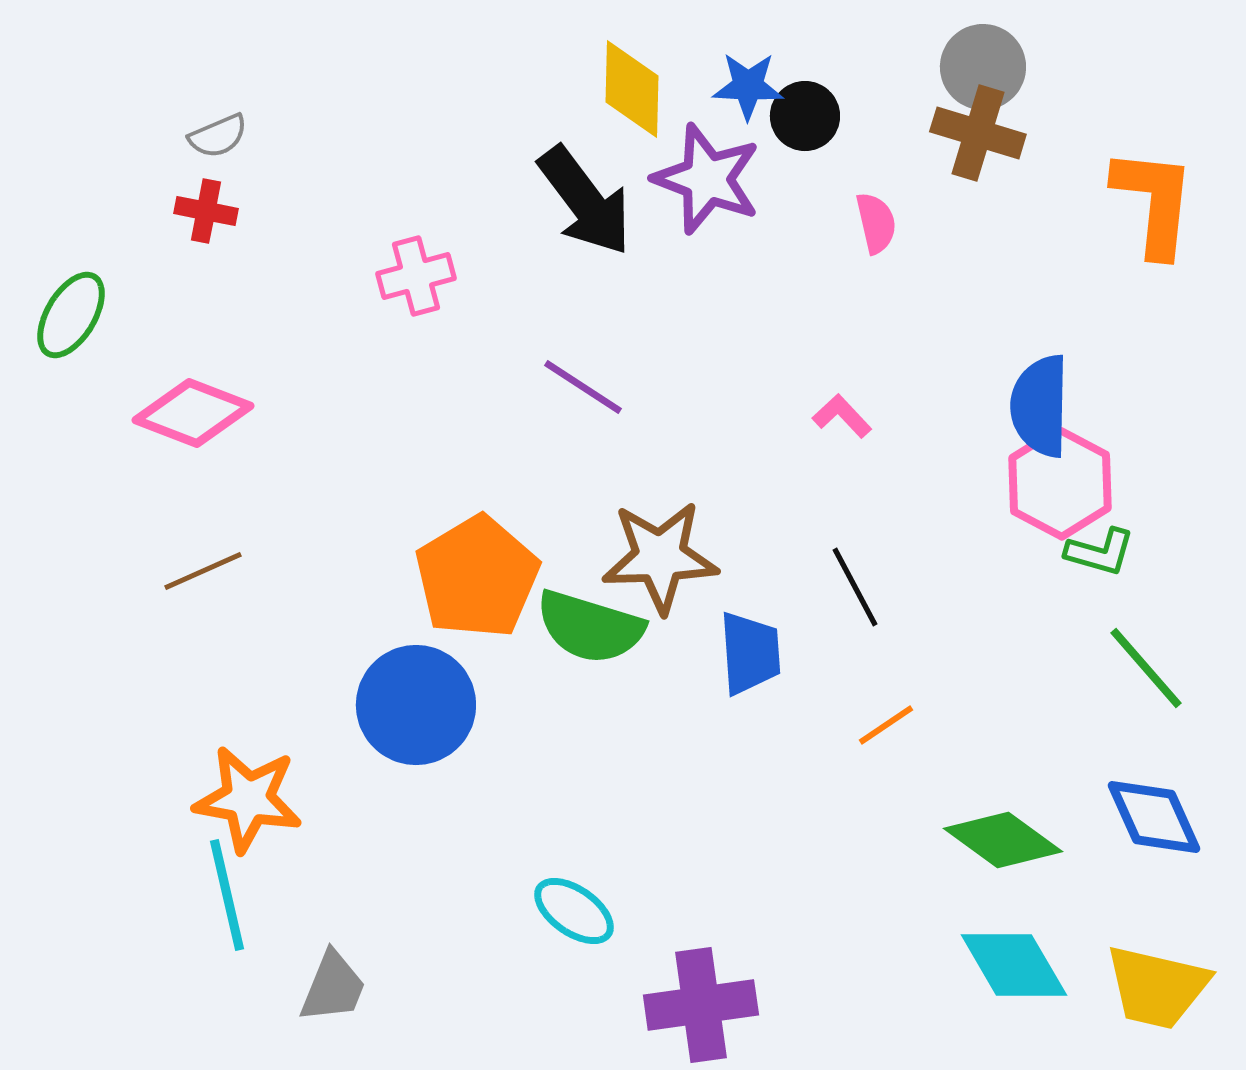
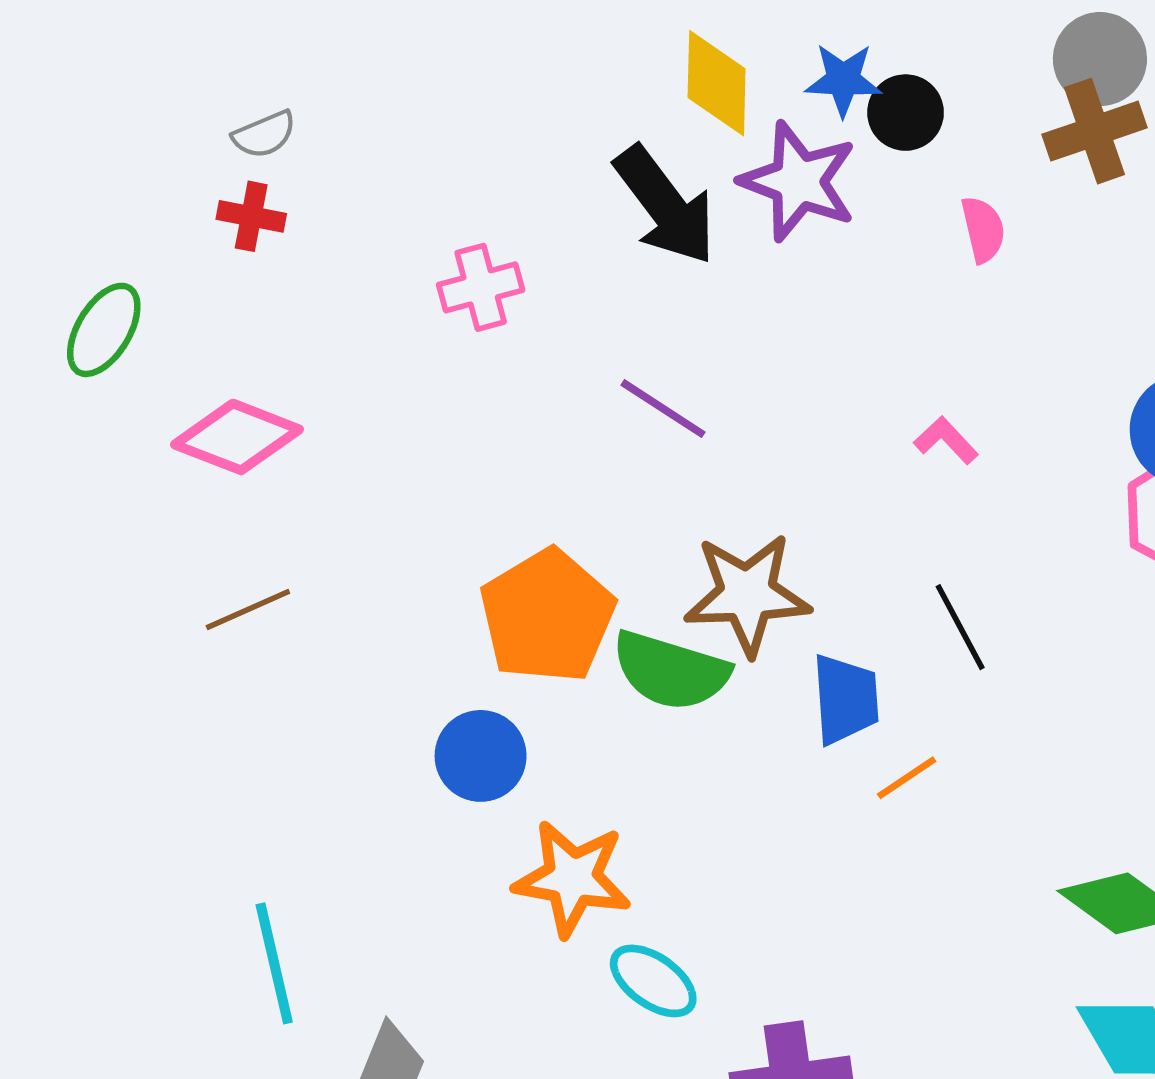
brown cross: (978, 133) -> (1094, 131), turned -36
blue circle: (416, 705) -> (481, 756), size x0.7
orange line: (886, 725) -> (907, 778), moved
orange star: (248, 799) -> (572, 878), moved

